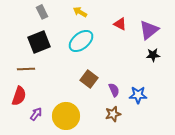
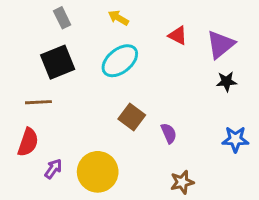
blue star: (138, 95) -> (235, 139), moved
brown star: (113, 114) -> (182, 182), moved

